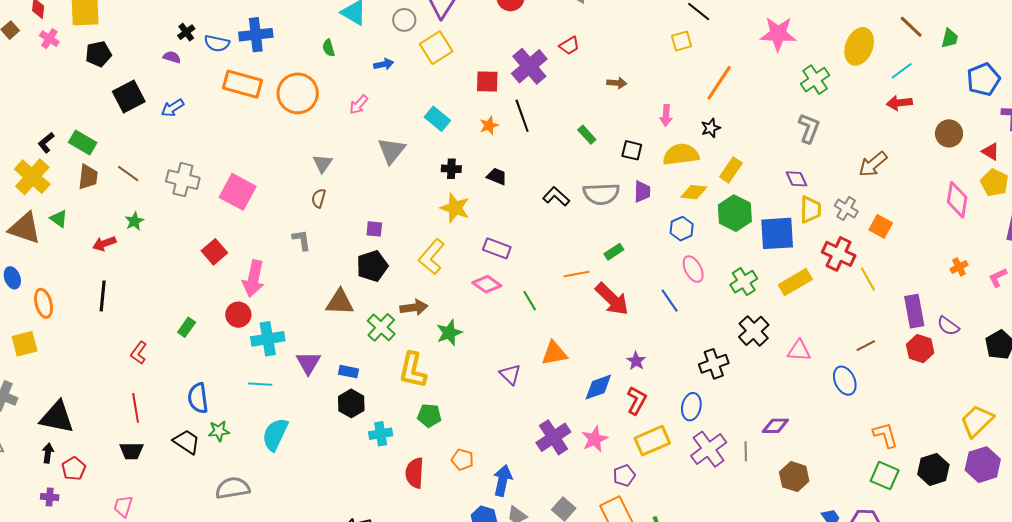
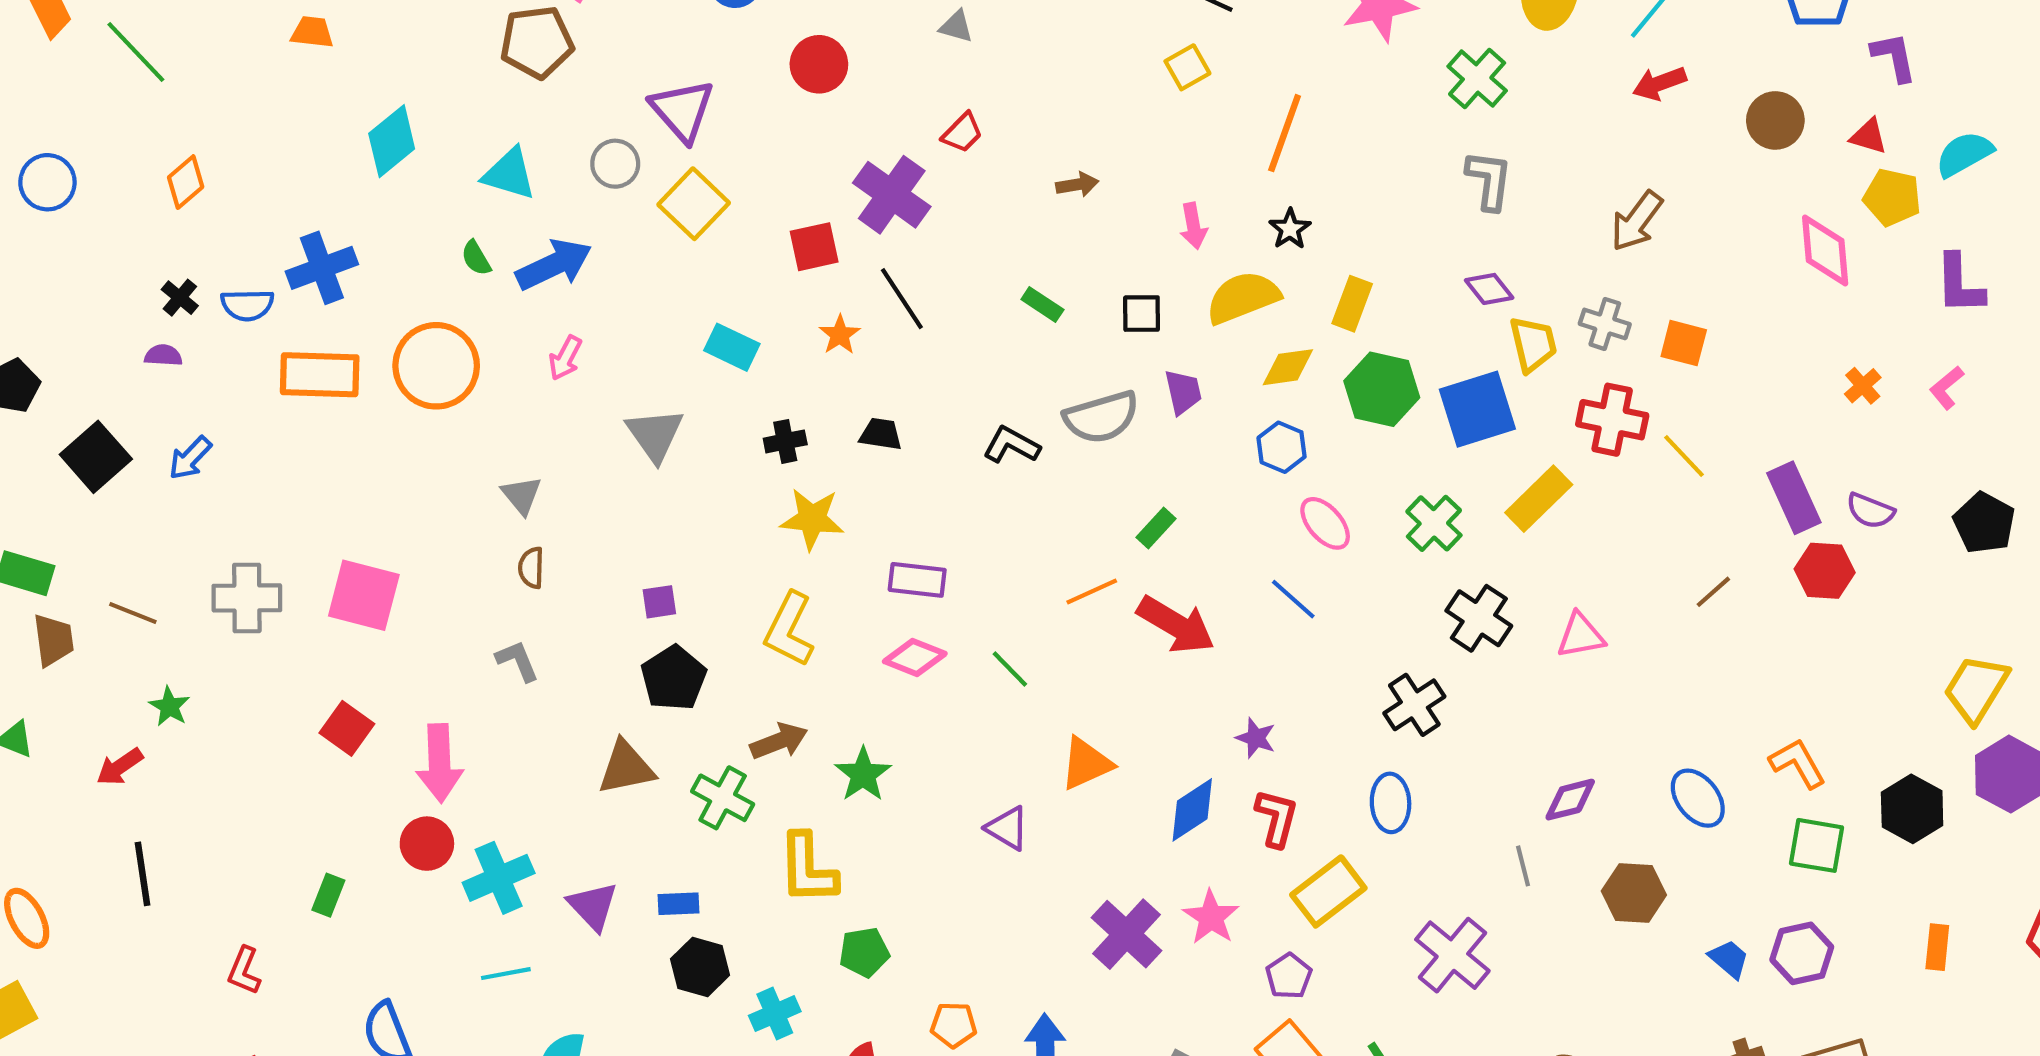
blue arrow: (384, 64) -> (554, 265), moved, size x1.8
blue ellipse: (845, 381) -> (1698, 798), moved
purple cross: (709, 449) -> (1452, 955), moved

